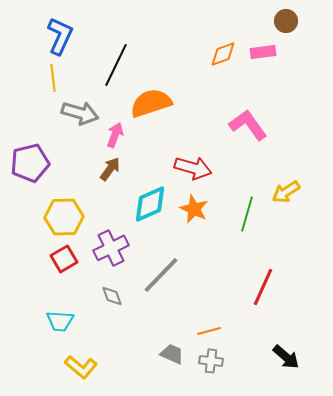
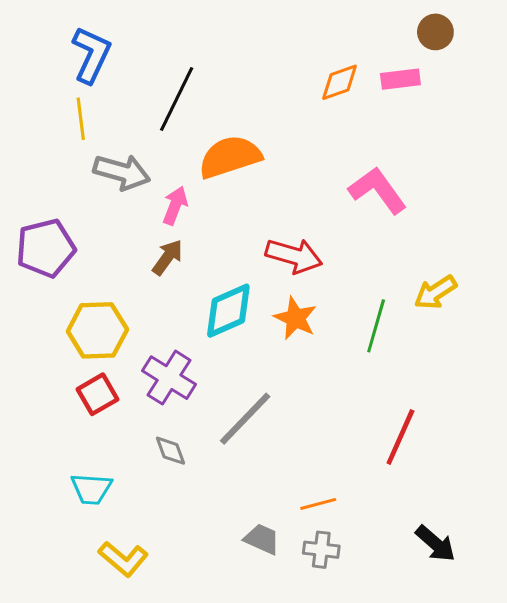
purple cross: (111, 248) -> (169, 378), turned -32

